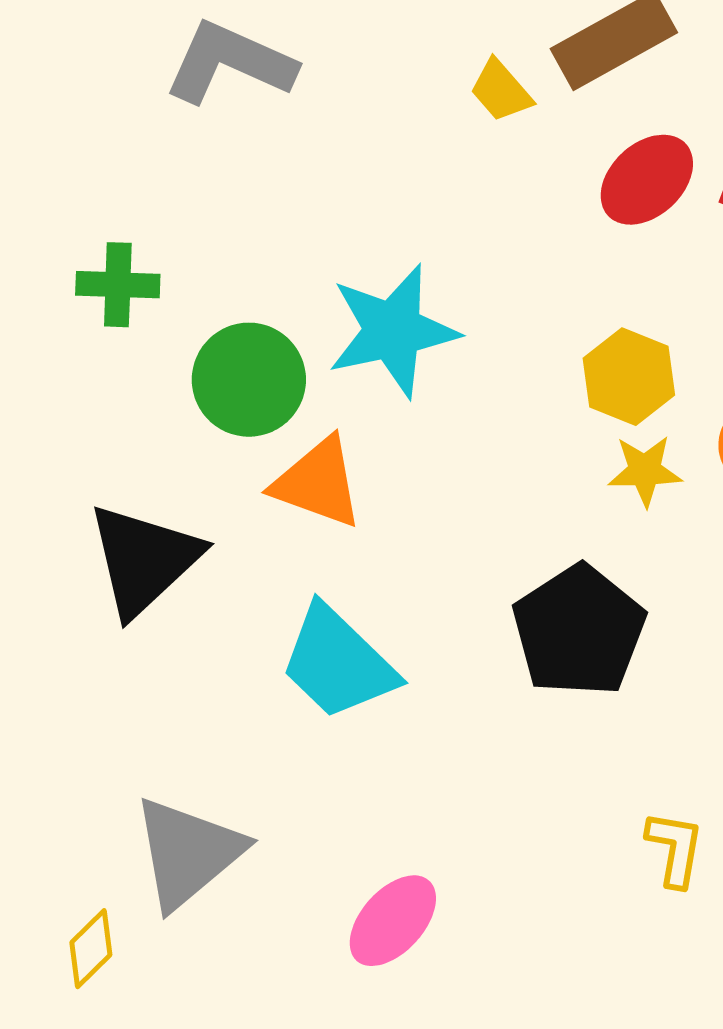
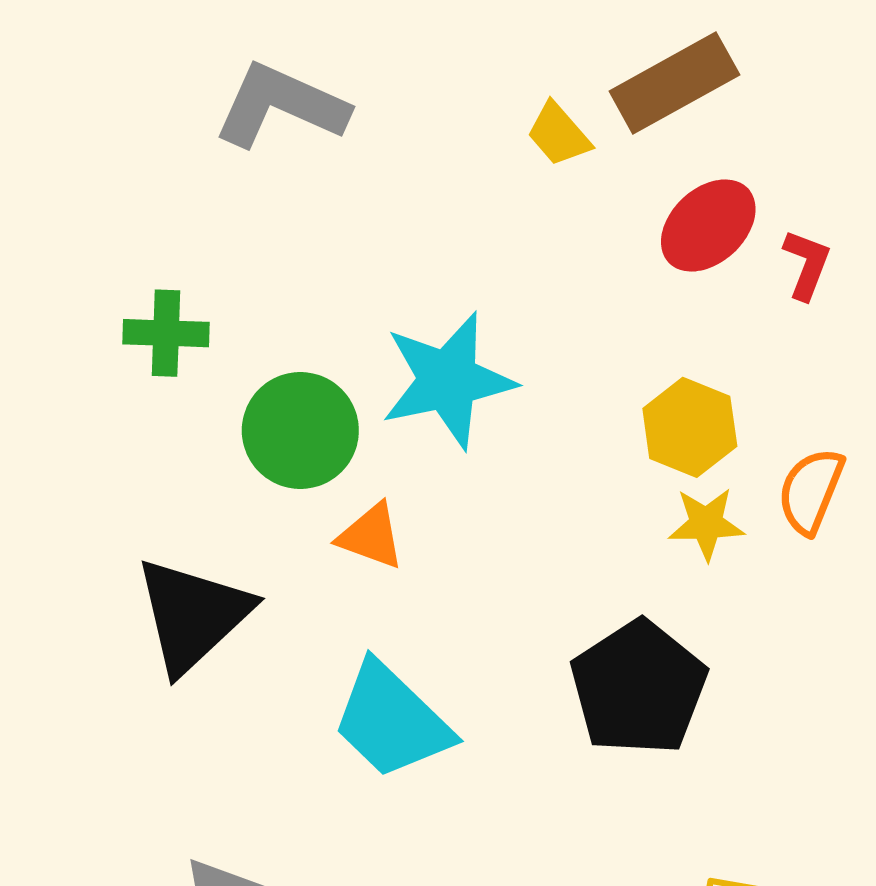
orange triangle: (318, 483) -> (371, 536), size x0.7

